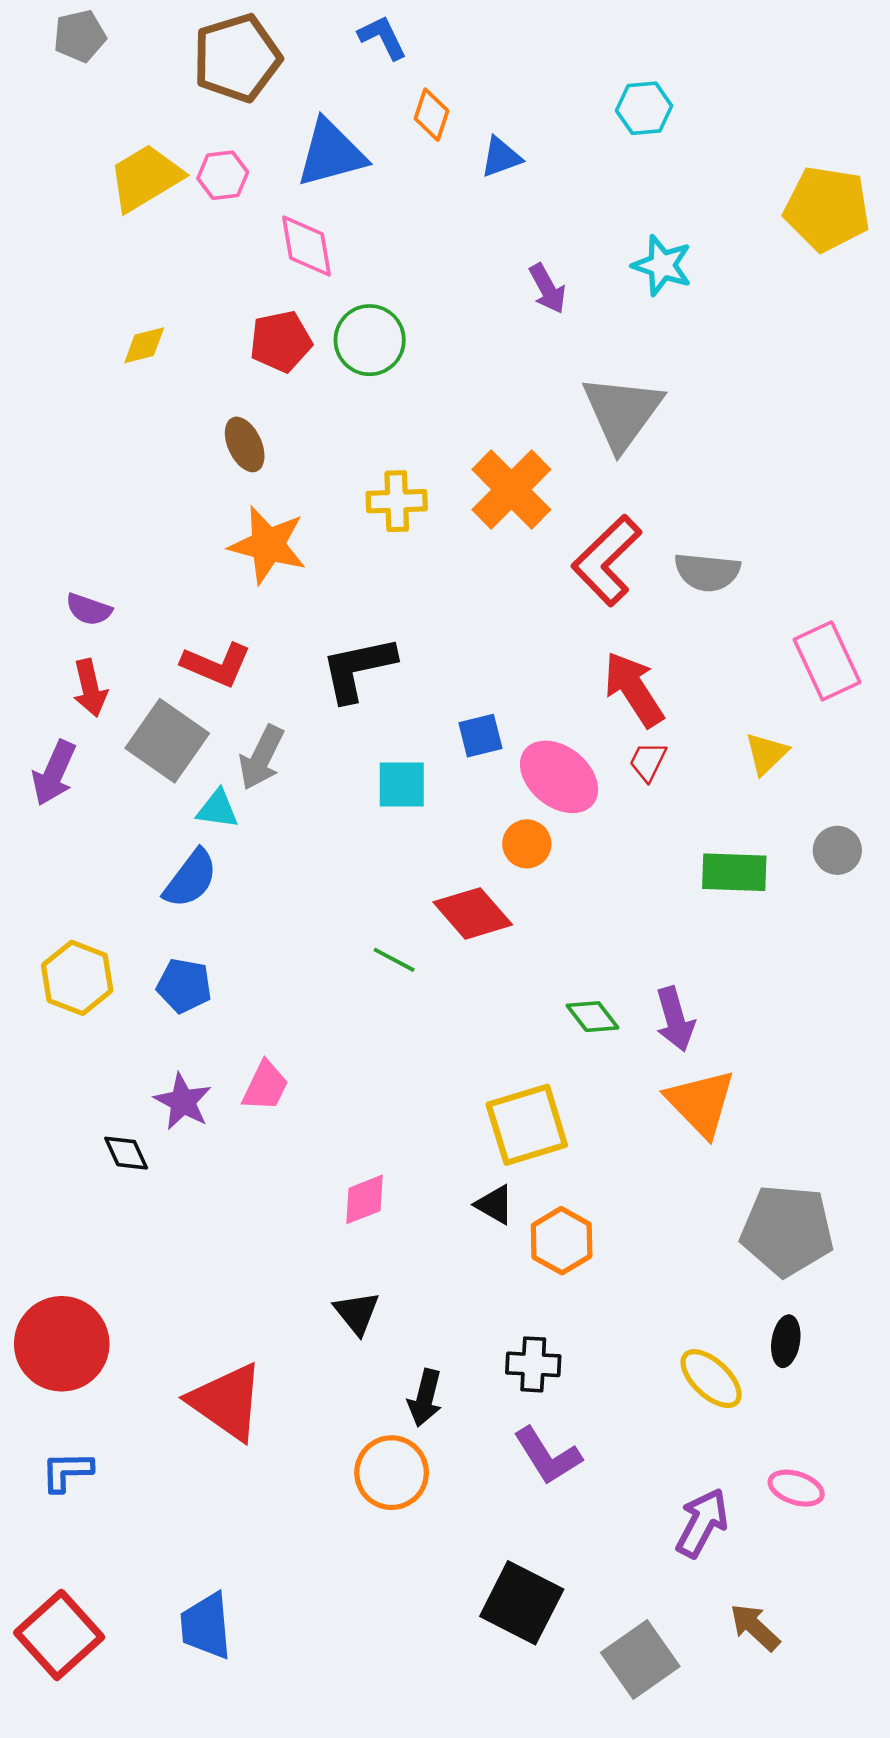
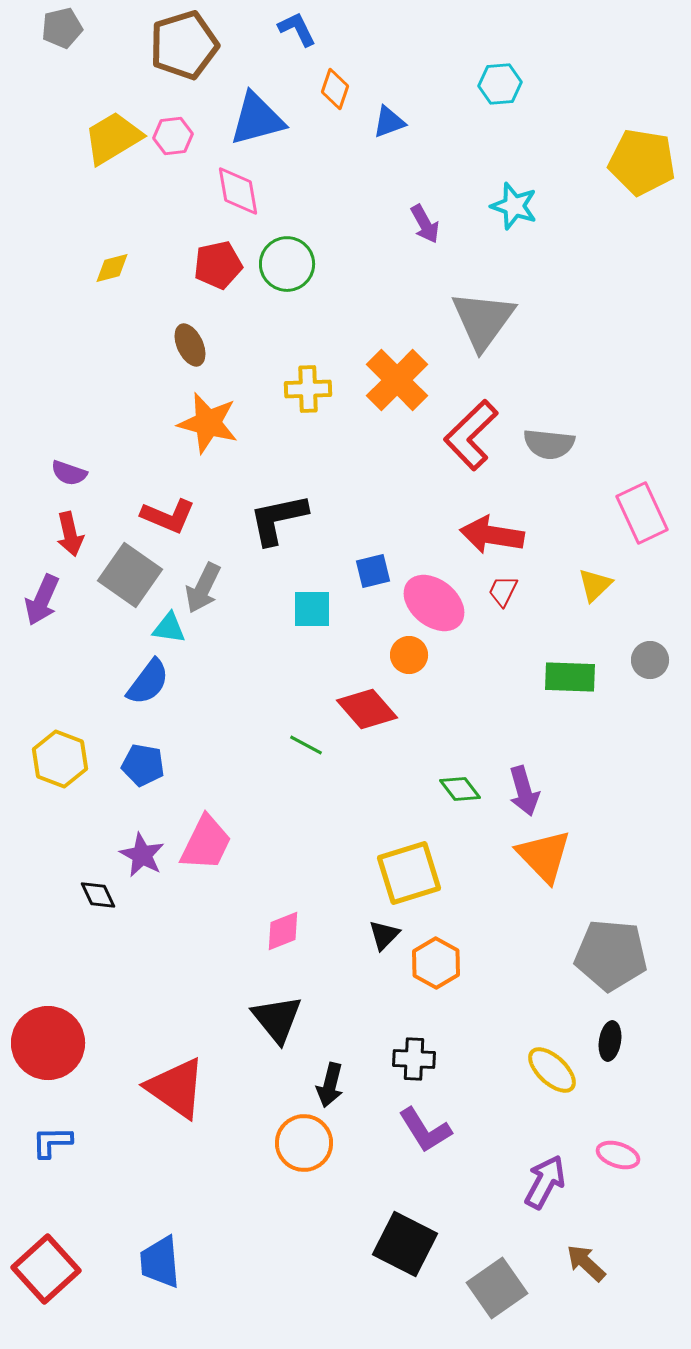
red arrow: (634, 689) -> (492, 535), turned -48
pink trapezoid: (265, 1086) -> (206, 843), size x1.4
black triangle: (495, 1205) -> (384, 935), turned 44
black triangle: (357, 1313) -> (277, 1019), size x1.4

